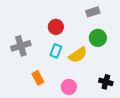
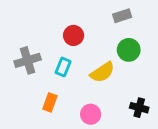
cyan rectangle: (56, 51) -> (63, 67), moved
orange rectangle: (38, 78) -> (50, 102), turned 48

